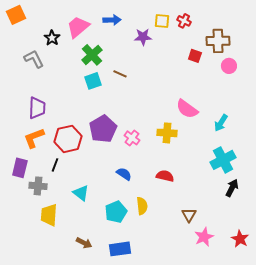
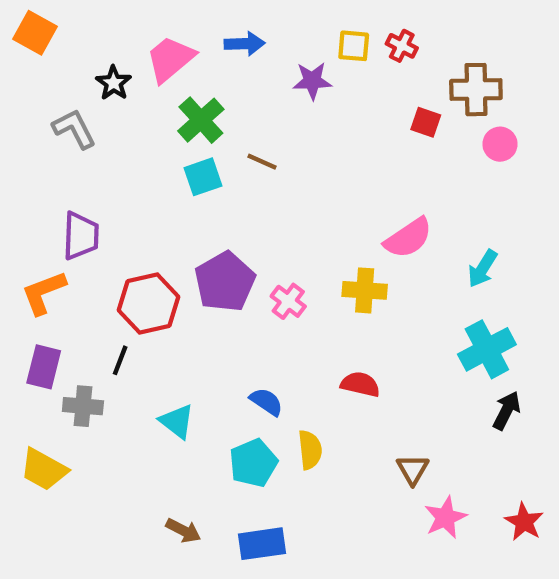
orange square: (16, 15) -> (35, 33), turned -36
pink semicircle: (187, 109) -> (408, 238), turned -70
orange L-shape: (34, 138) -> (44, 293), moved
blue semicircle: (124, 174) -> (266, 402), moved
yellow trapezoid: (49, 215) -> (44, 469), moved, turned -65

